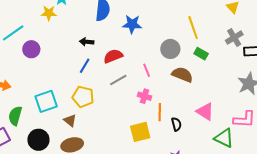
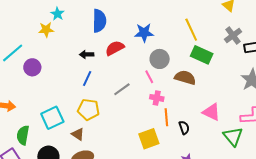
blue star: (132, 24) -> (144, 33), moved
gray circle: (170, 49) -> (160, 59), moved
green rectangle: (201, 54) -> (202, 55), size x1.5
red semicircle: (113, 56) -> (115, 48), moved
pink cross: (144, 96) -> (157, 98), moved
green triangle: (224, 138) -> (233, 137), turned 30

